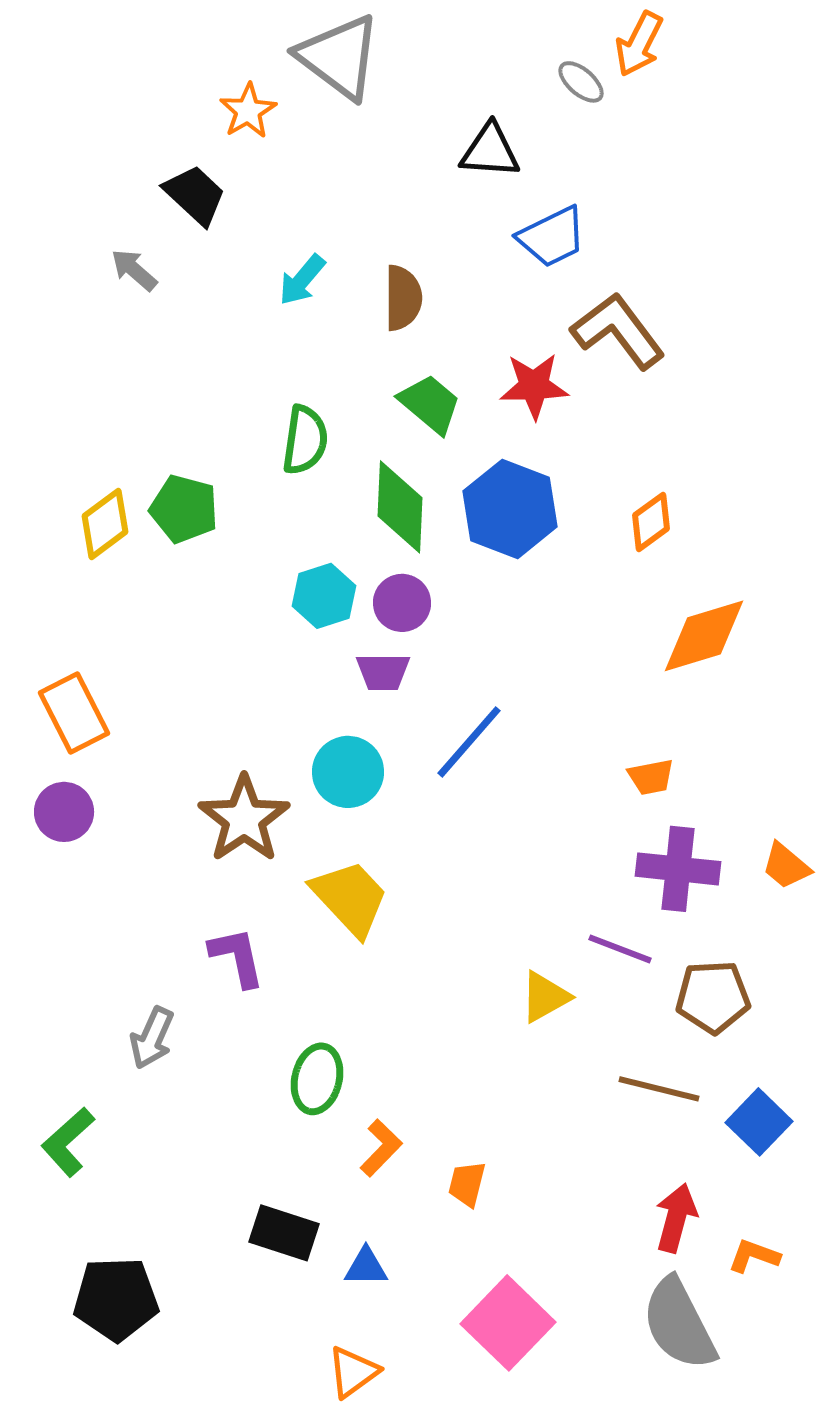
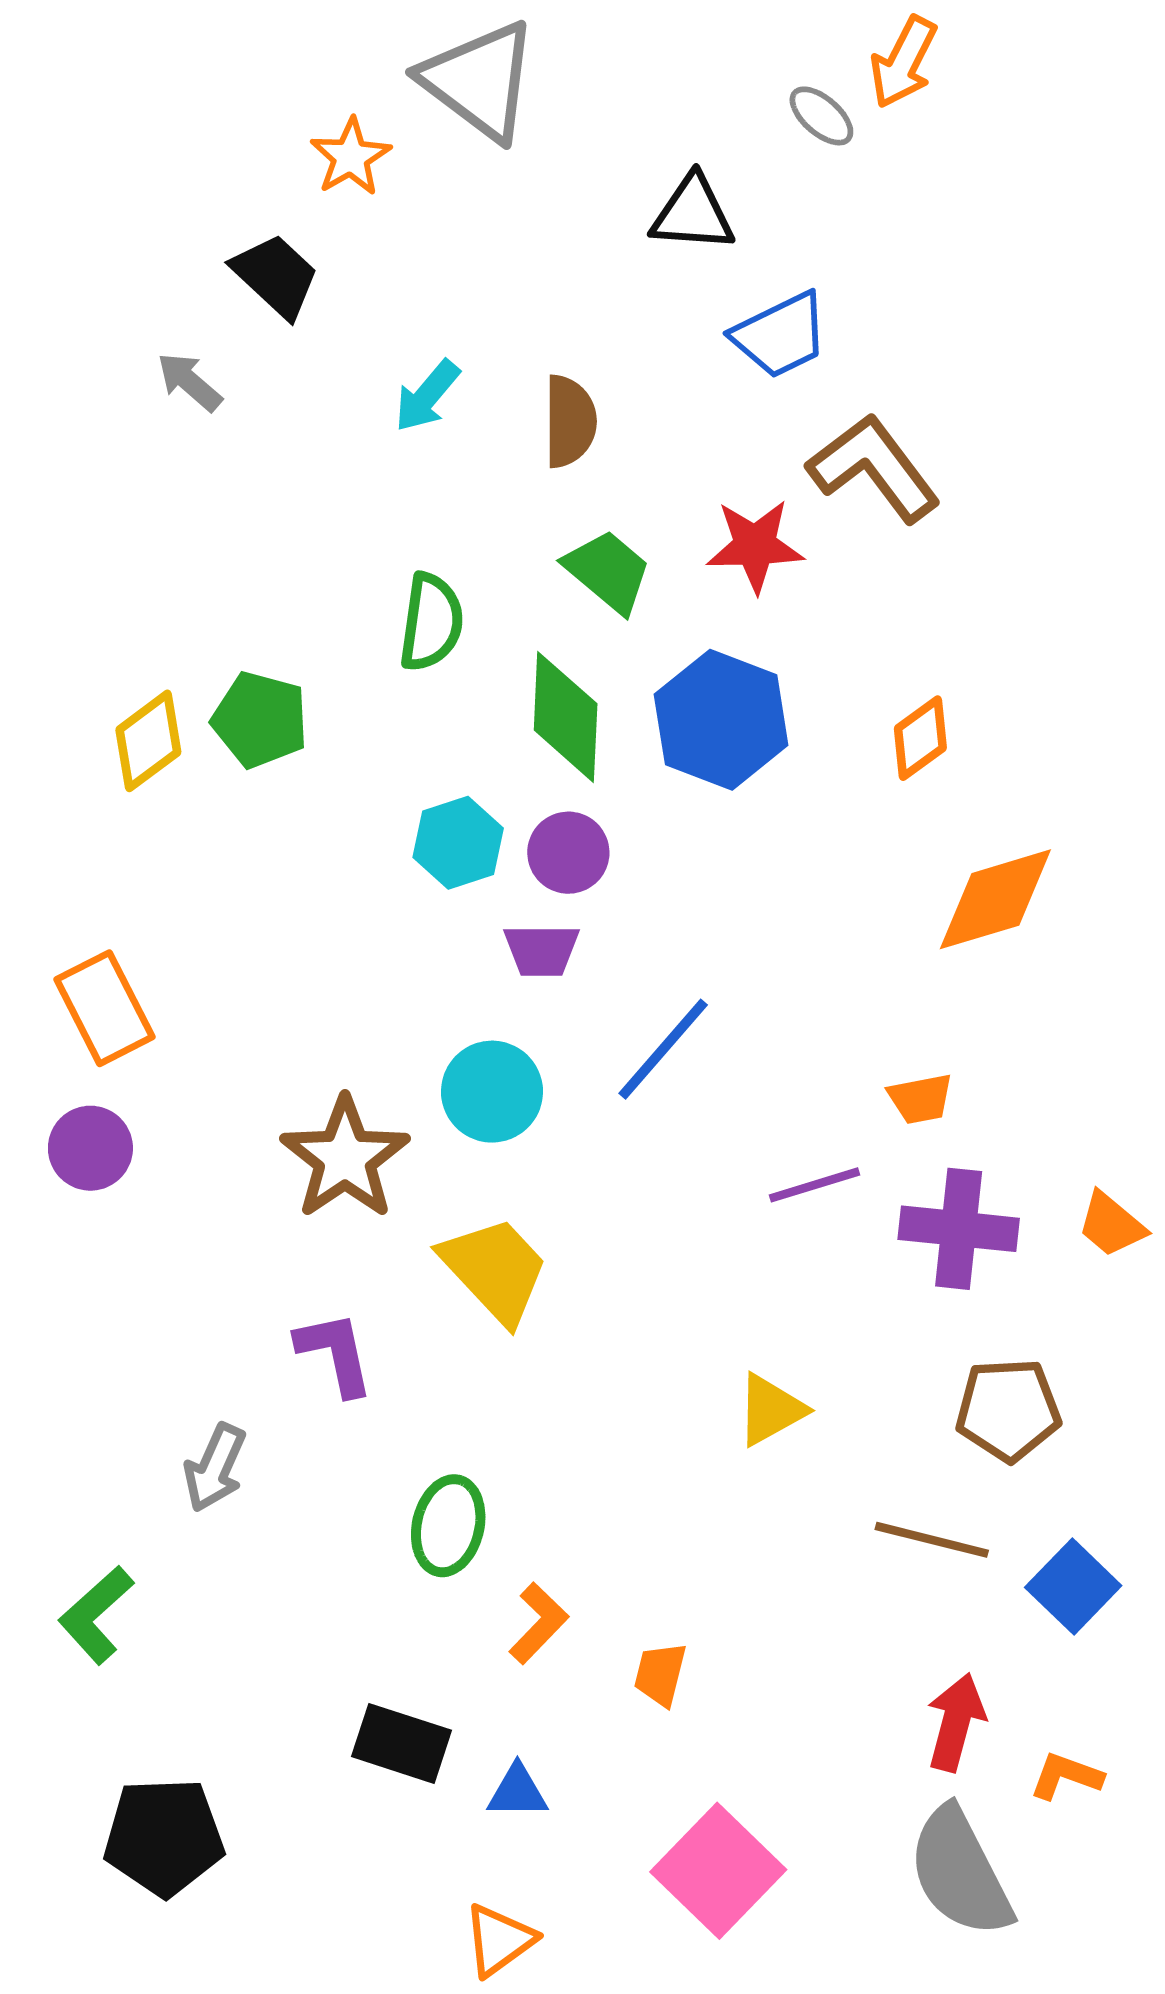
purple line: (620, 949) -> (814, 1185), moved, turned -38

